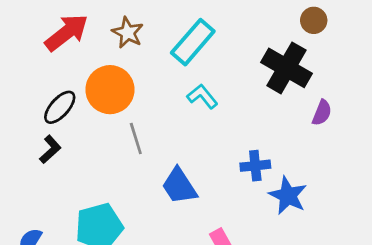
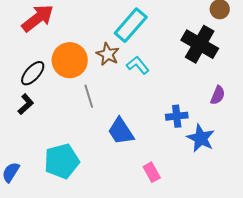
brown star: (128, 33) -> (108, 54), moved
purple semicircle: (322, 113) -> (218, 95), moved

